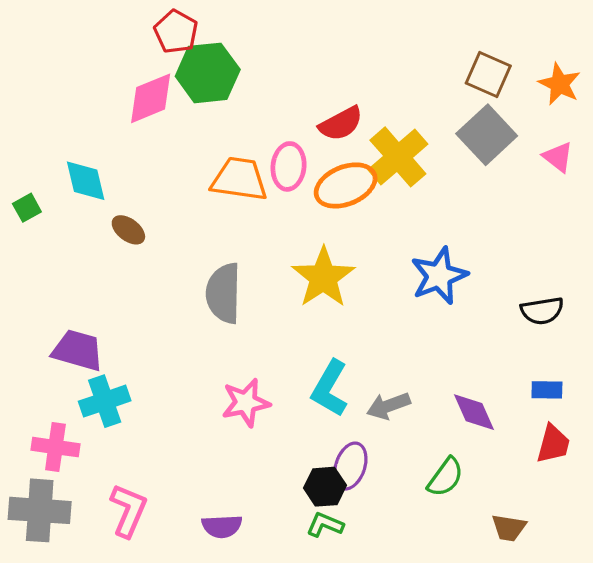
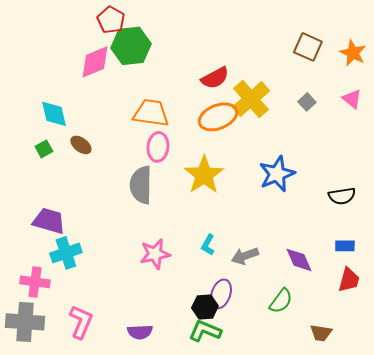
gray square: (487, 135) -> (307, 102), moved, size x0.5
pink ellipse: (289, 166) -> (158, 147), moved
green square: (27, 208) -> (44, 149), moved
cyan L-shape: (330, 388) -> (208, 245), size x0.6
green L-shape: (325, 525) -> (205, 331), size x1.4

